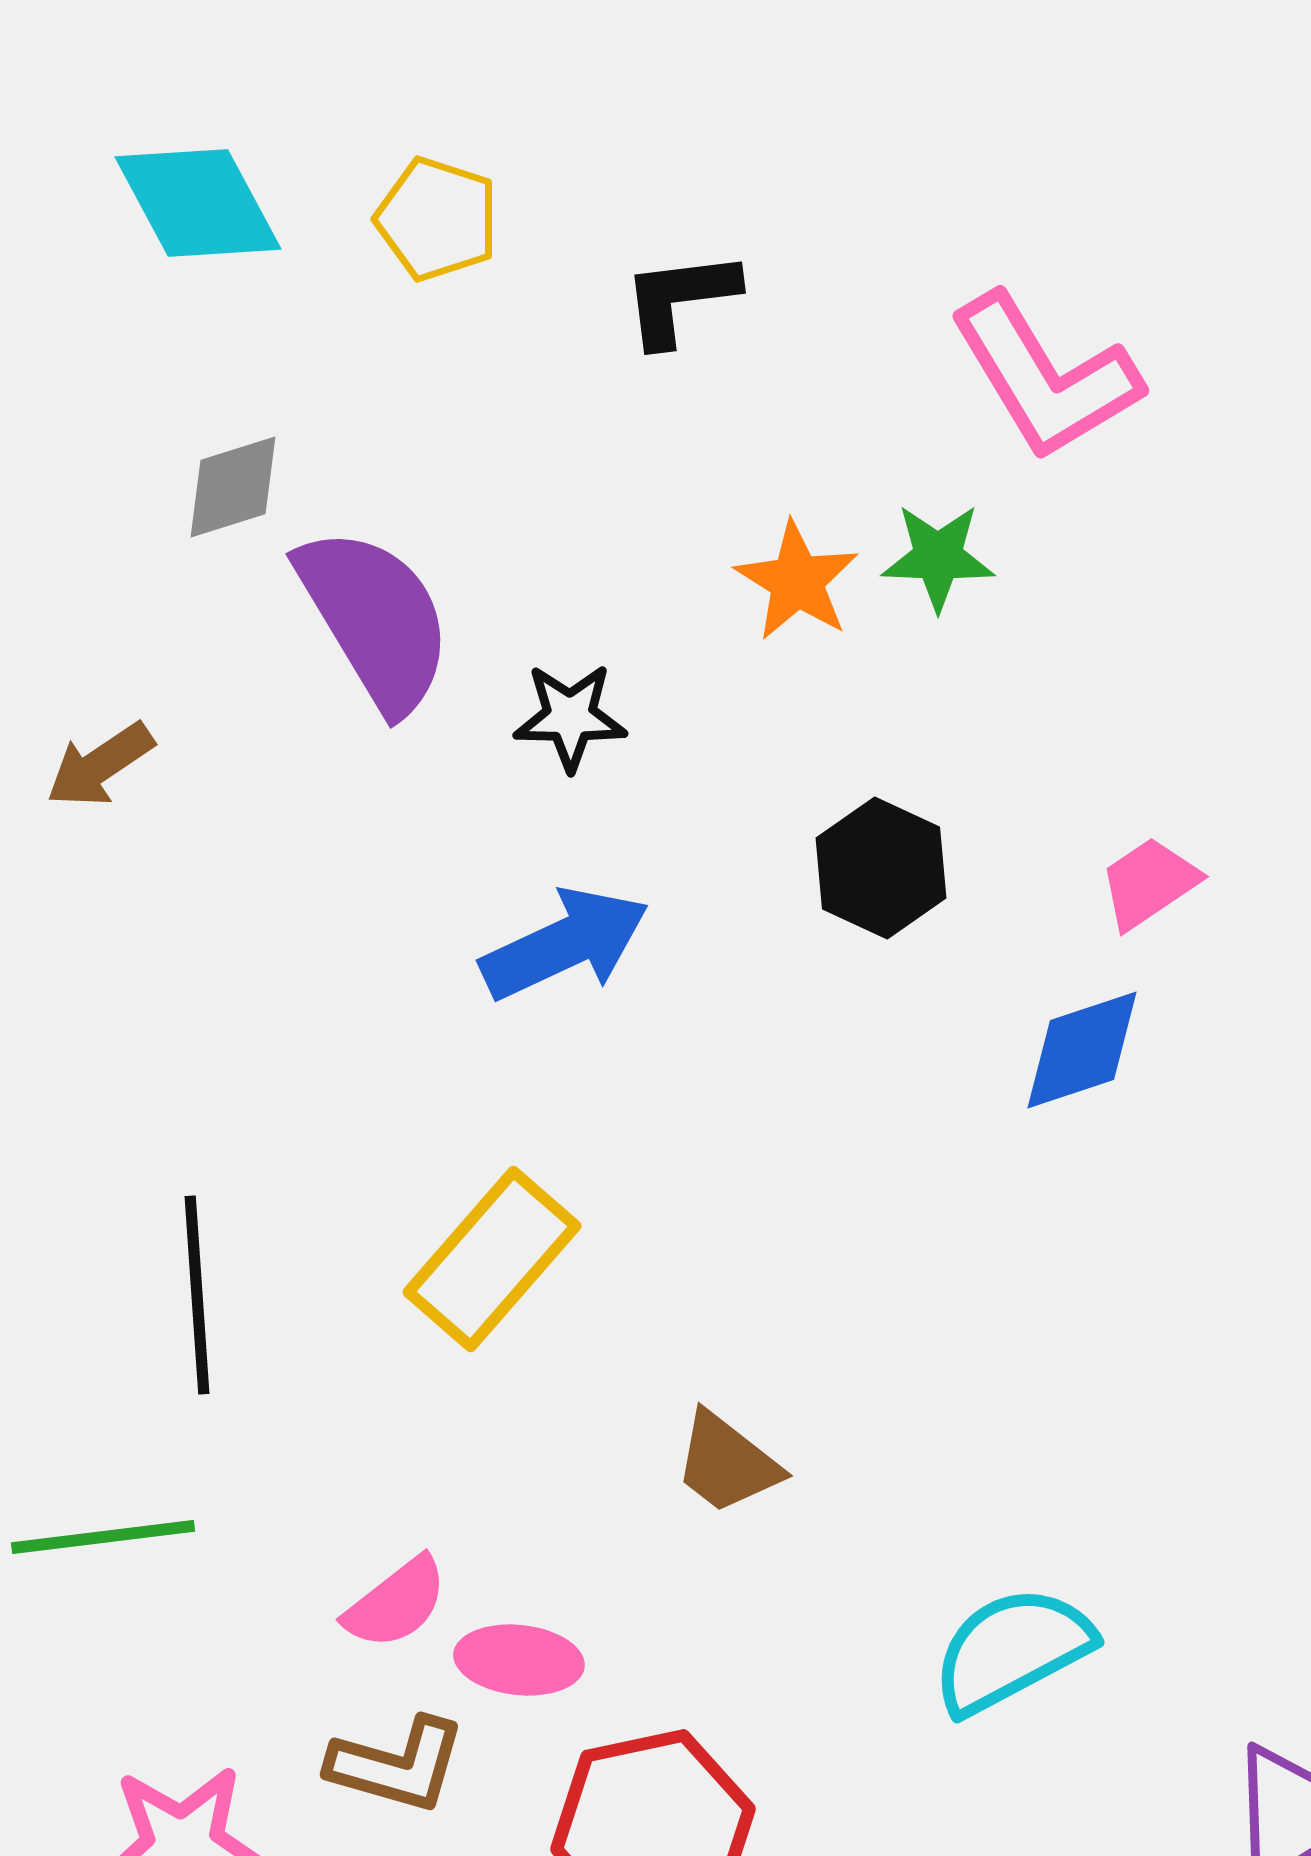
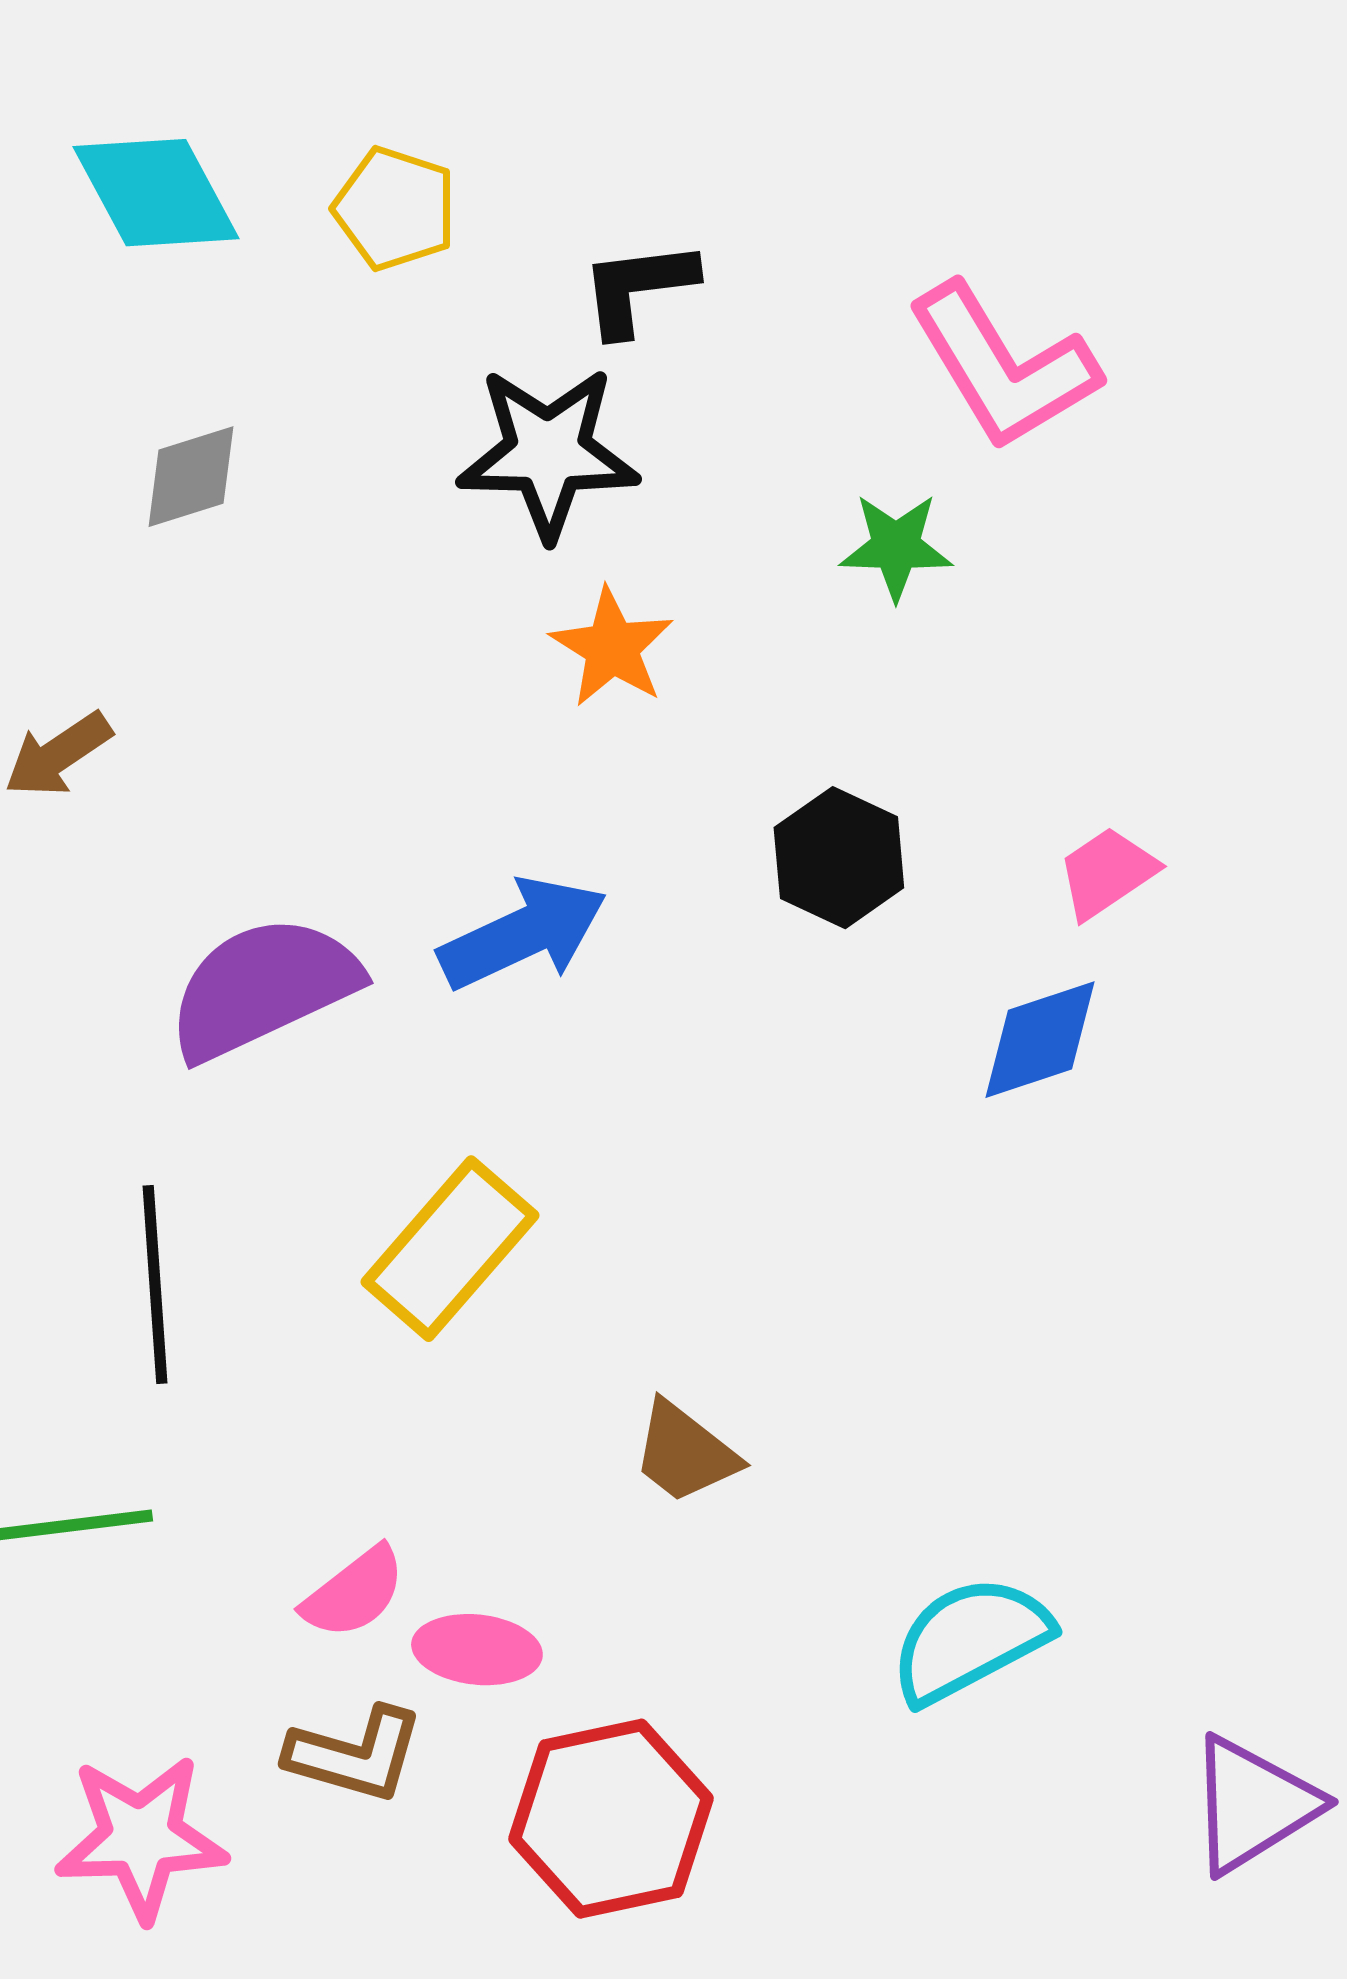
orange star: (797, 581) -> (612, 648), moved
purple semicircle: (375, 619) -> (263, 988), moved, turned -84
black star: (570, 717) -> (548, 453), moved, size x1.6

